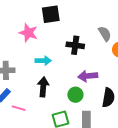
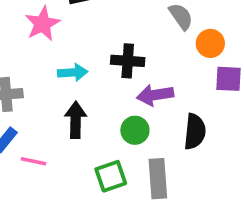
pink star: (28, 33) -> (42, 24), turned 30
black cross: (75, 45) -> (128, 61), moved

